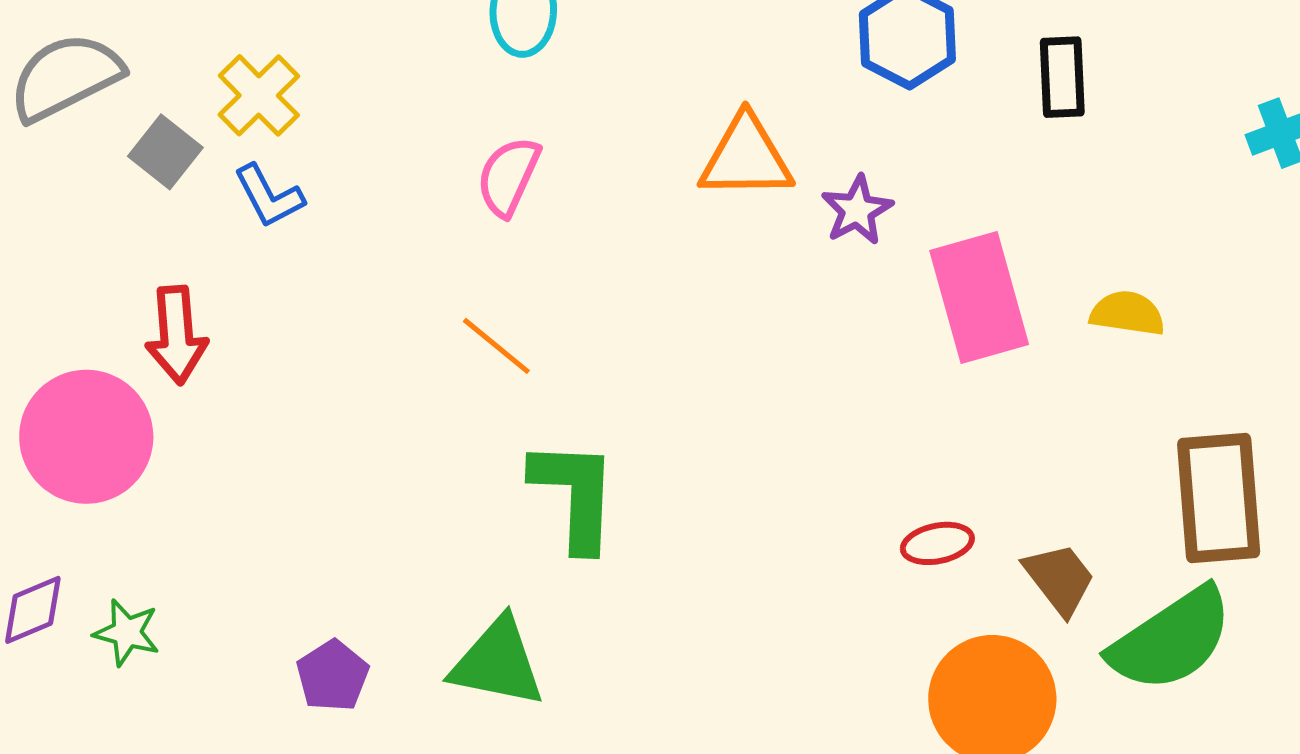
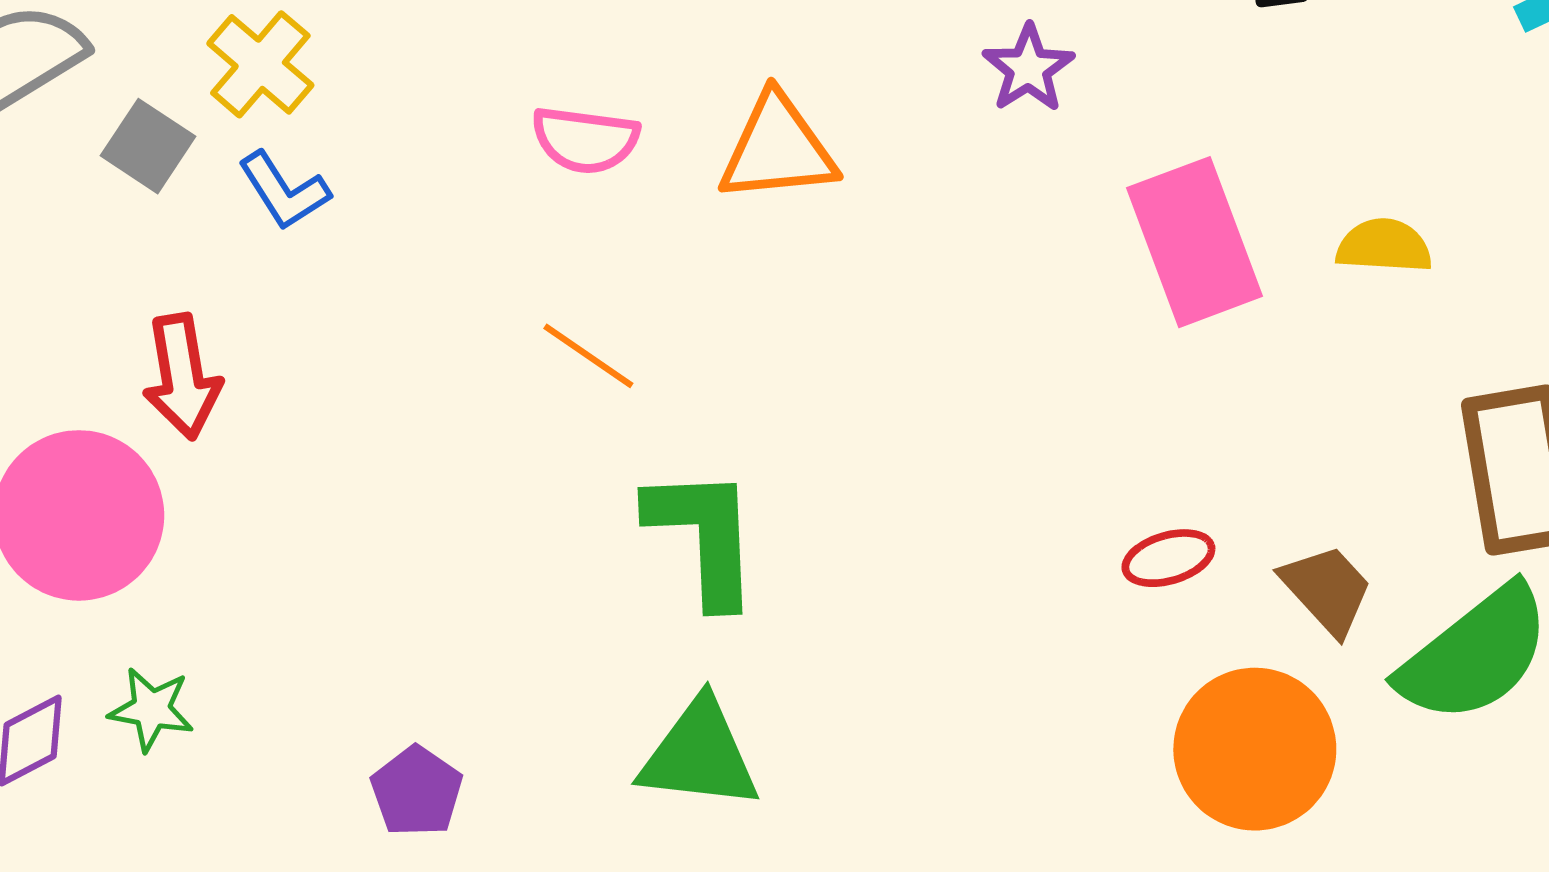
orange triangle: (746, 157) -> (778, 149), moved
pink semicircle: (508, 176) -> (585, 140), turned -102
purple star: (857, 210) -> (1028, 68), moved
green star: (127, 633) -> (151, 709), moved
green triangle: (498, 663) -> (699, 755), moved

